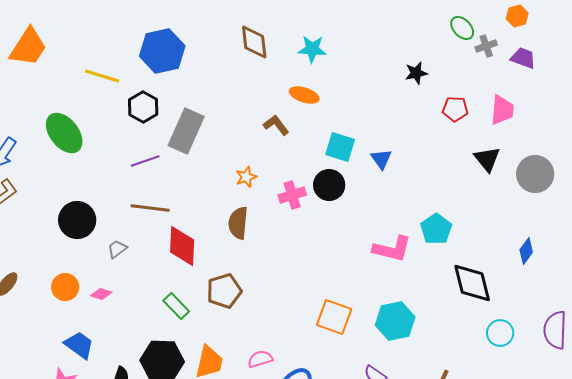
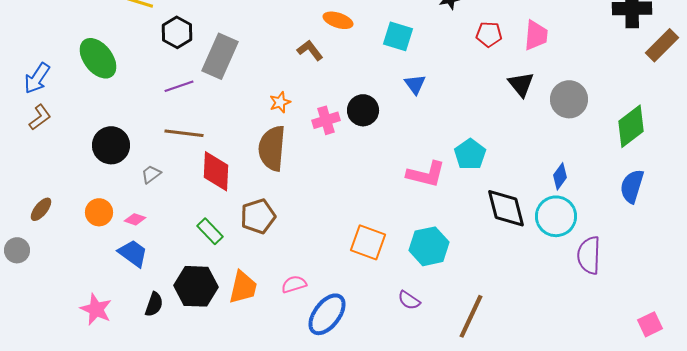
cyan square: (340, 147) -> (398, 36), moved
brown semicircle: (238, 223) -> (272, 148), size x1.4
cyan circle: (500, 333) -> (556, 216), moved, size x1.5
blue trapezoid: (79, 345) -> (133, 253), moved

